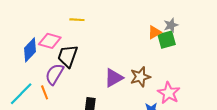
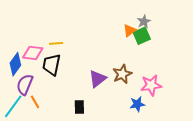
yellow line: (77, 20) -> (56, 43), moved
purple semicircle: (55, 74) -> (25, 85), moved
pink star: (169, 93) -> (151, 85), turned -30

